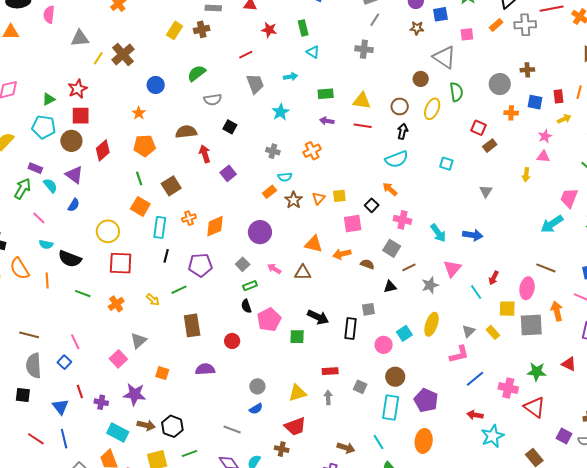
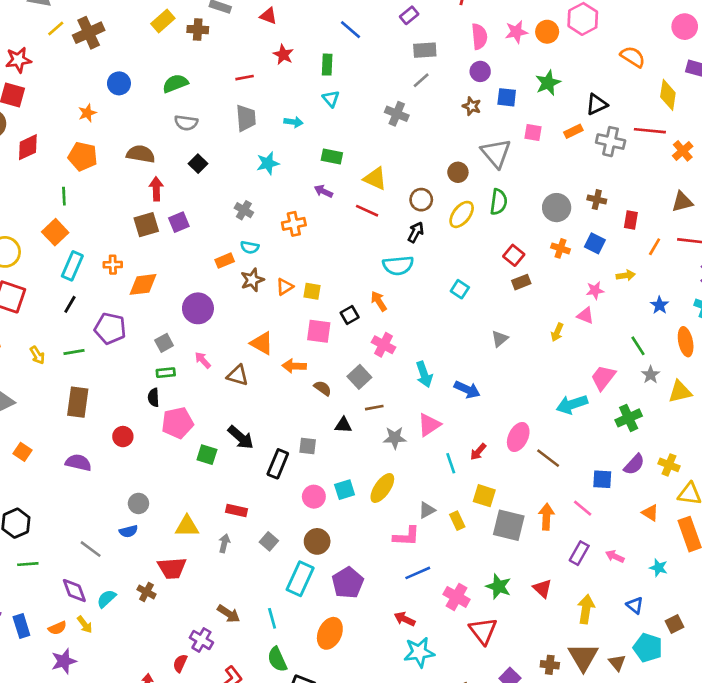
red rectangle: (559, 96) -> (631, 220), moved
brown square: (171, 186) -> (146, 225), moved
pink ellipse: (527, 288) -> (518, 437), moved

